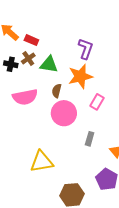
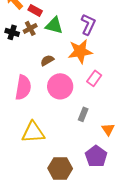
green triangle: (49, 64) -> (54, 25), moved
brown semicircle: (57, 91) -> (47, 60), moved, turned 40
pink semicircle: (25, 97) -> (23, 87), moved, turned -75

